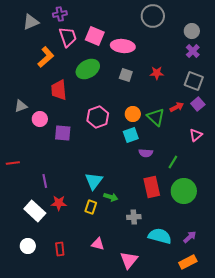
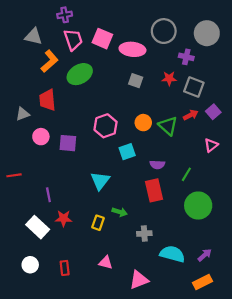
gray circle: (153, 16) -> (164, 31), moved
gray triangle: (31, 22) -> (33, 36), moved, turned 36
gray circle: (192, 31) -> (207, 33), size x1.5
purple cross: (193, 51) -> (186, 57), moved, turned -32
green ellipse: (88, 69) -> (80, 74), moved
gray square: (194, 81) -> (194, 87), moved
red trapezoid: (59, 90) -> (47, 100), moved
pink circle: (40, 119) -> (41, 137), moved
cyan square: (131, 135) -> (127, 152), moved
cyan triangle: (94, 181) -> (100, 181), moved
red rectangle: (152, 187) -> (154, 190), moved
pink triangle: (129, 260) -> (139, 280), turned 30

